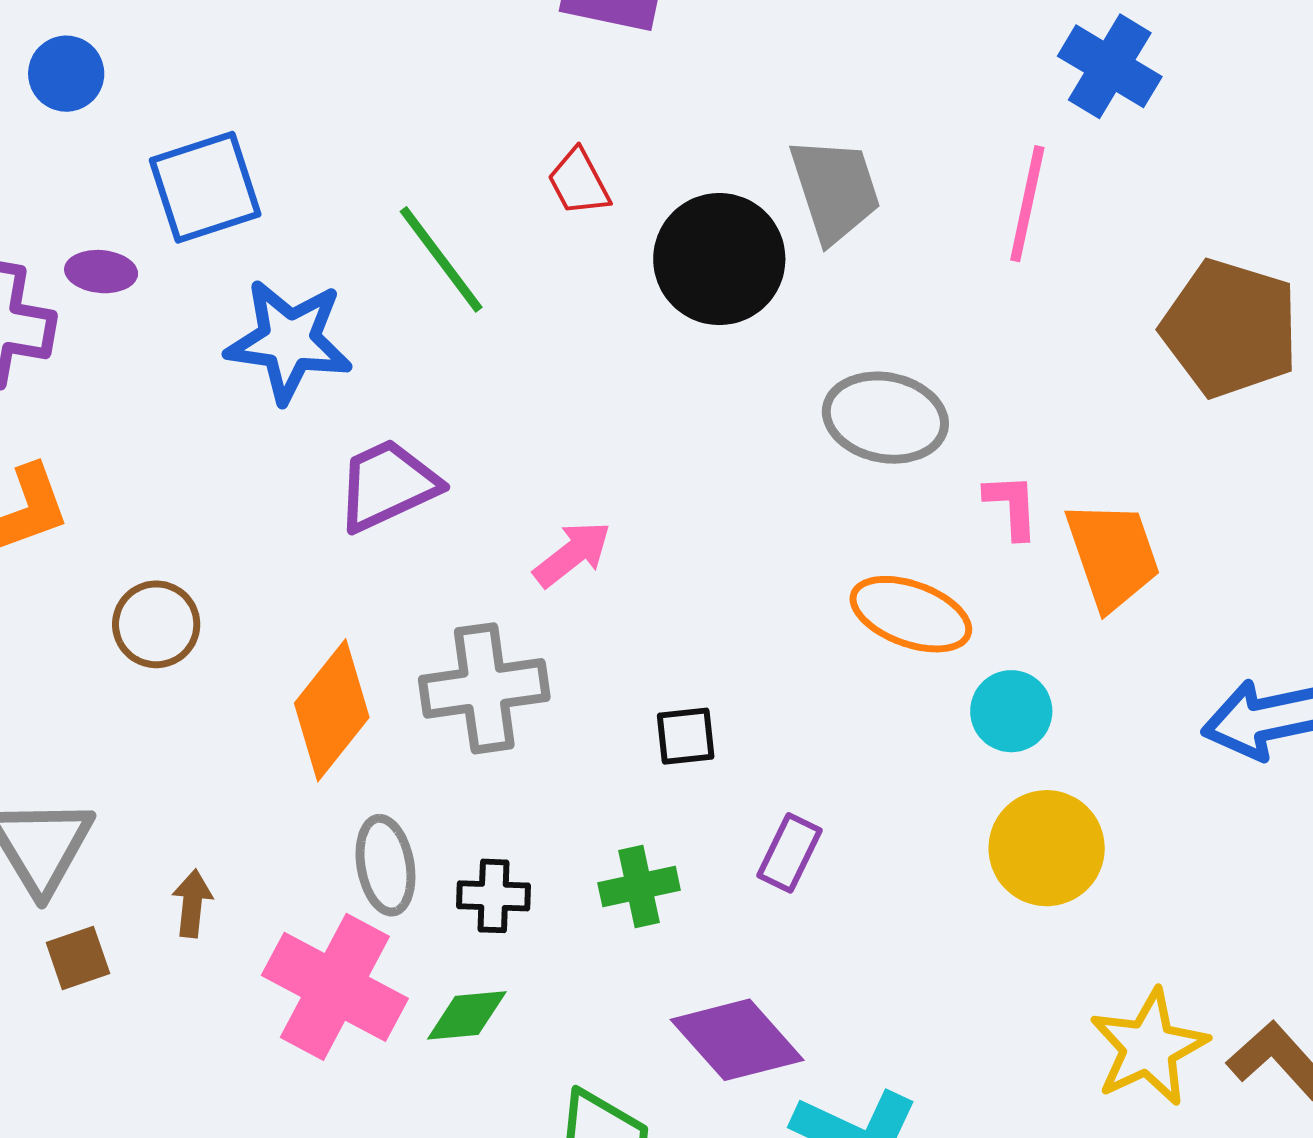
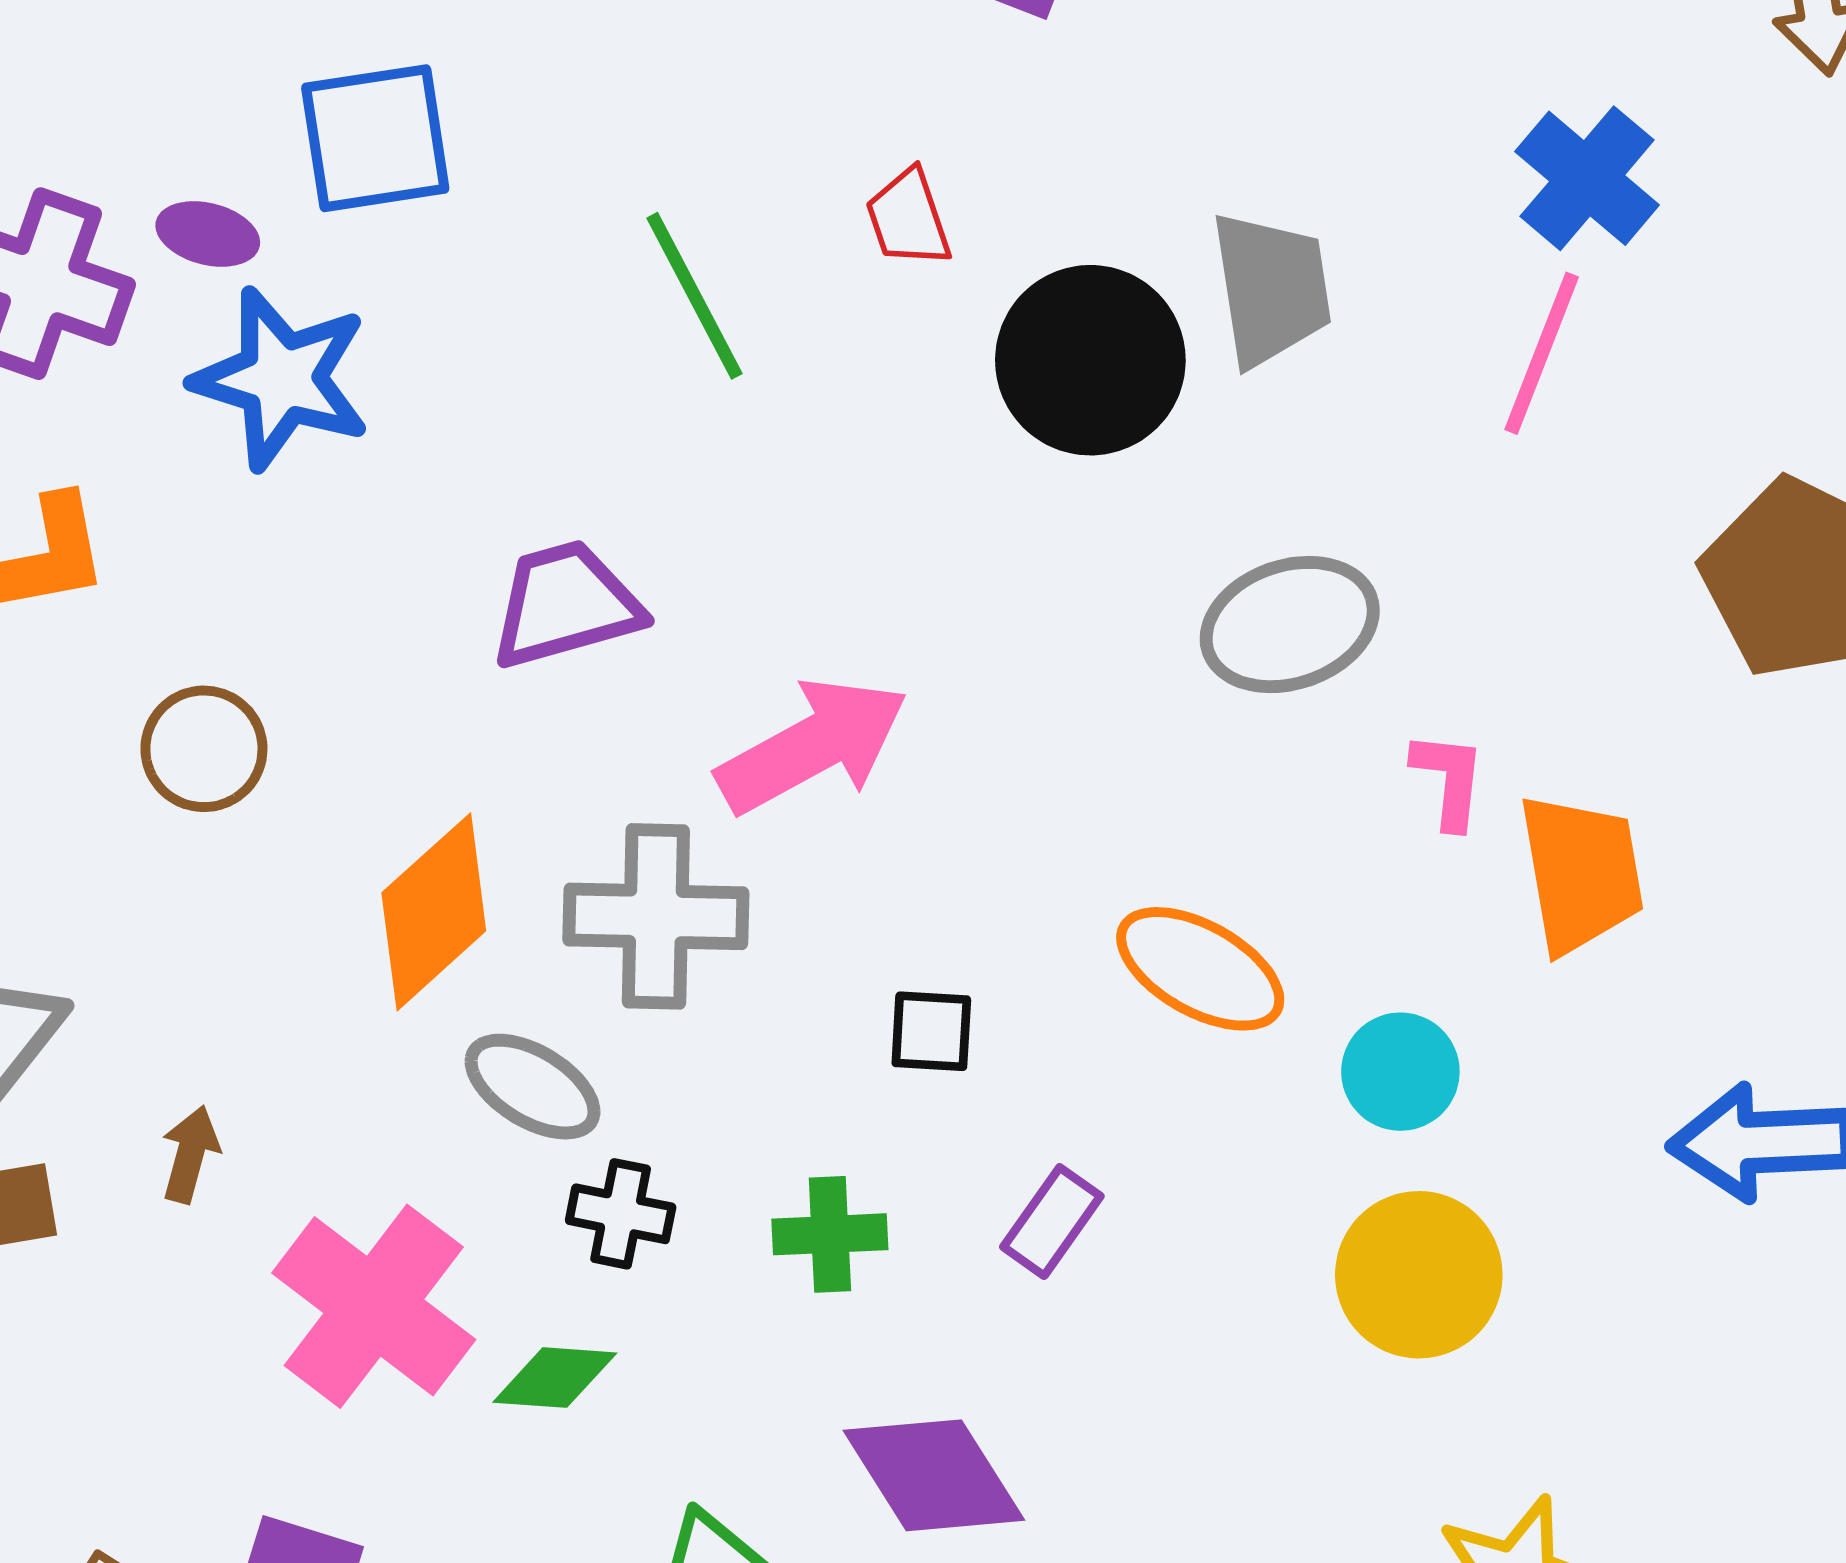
blue cross: (1110, 66) -> (1587, 178), moved
blue star: (289, 341) -> (282, 379), moved
gray ellipse: (885, 418) -> (1290, 625), turned -39
pink arrow: (572, 554) -> (812, 746), size x1.6
orange ellipse: (911, 614) -> (1200, 969), moved
gray ellipse: (385, 865) -> (533, 1087), moved, turned -58

